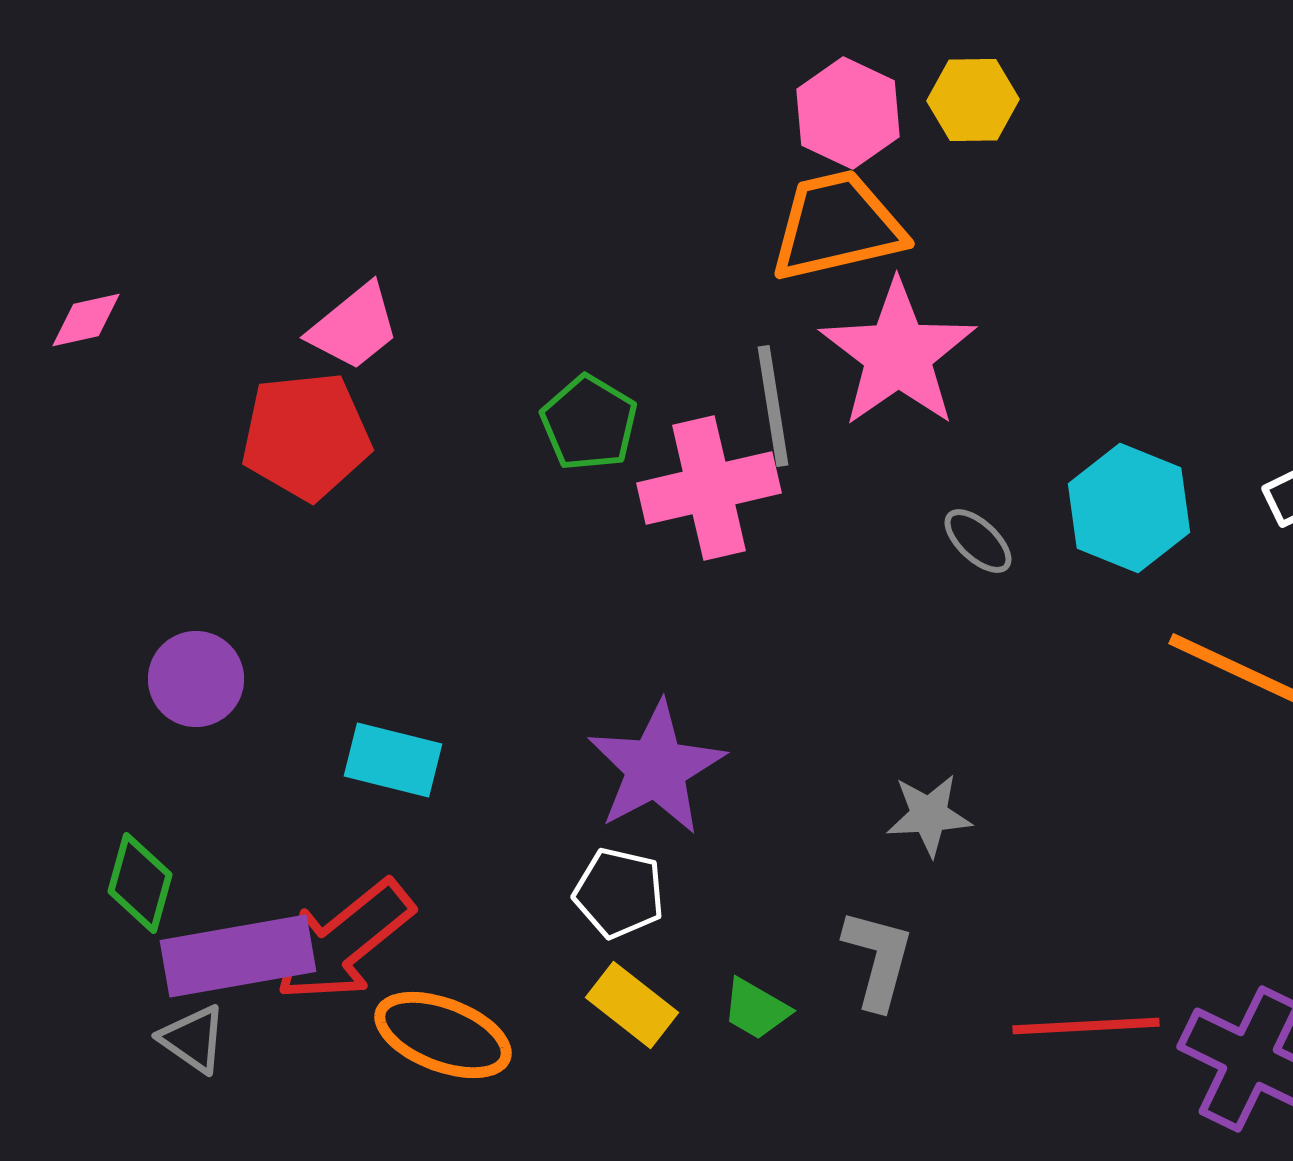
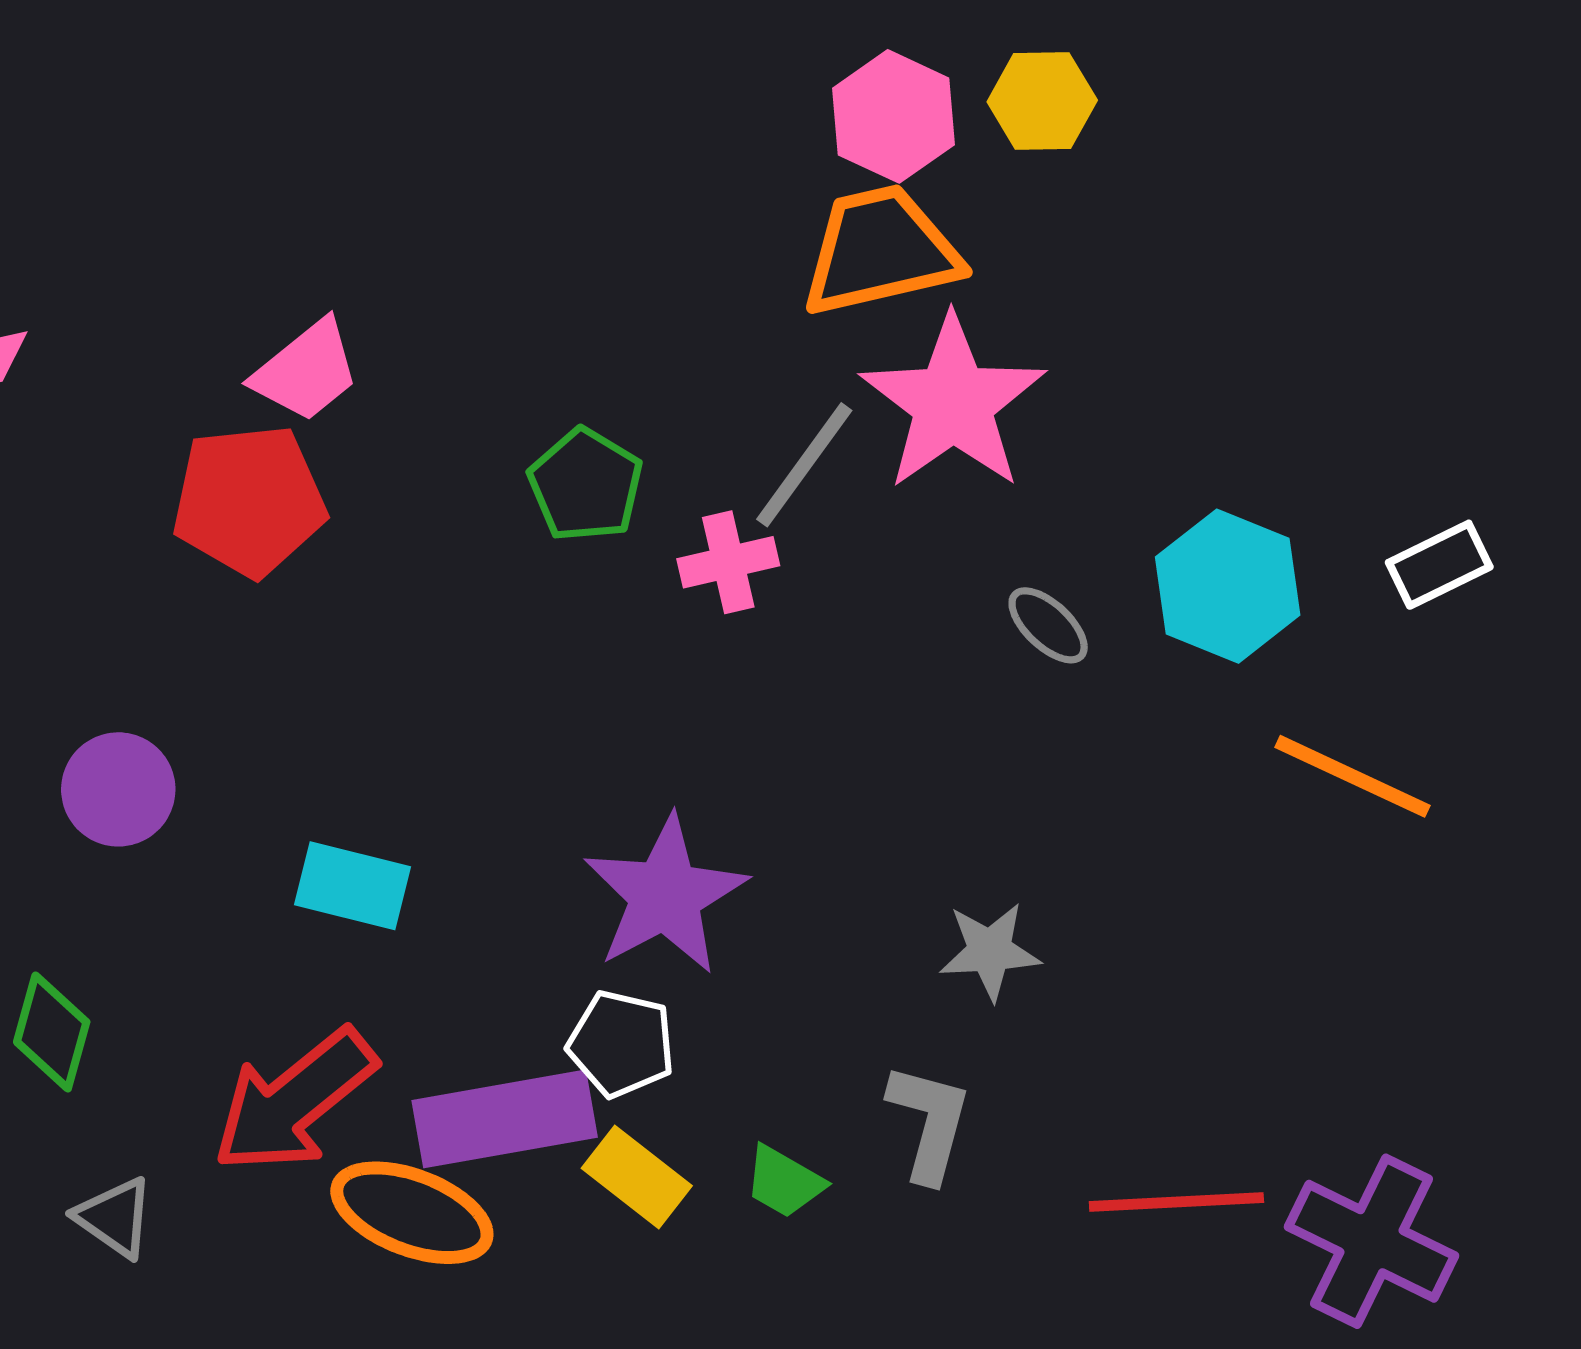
gray line: (773, 406) -> (804, 465), turned 45
pink cross: (709, 488) -> (728, 562), size x0.6
purple rectangle: (238, 956) -> (505, 1119), moved

